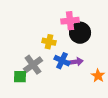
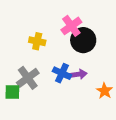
pink cross: (70, 21) -> (71, 26), turned -30
yellow cross: (49, 42) -> (37, 41), moved

